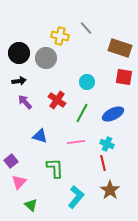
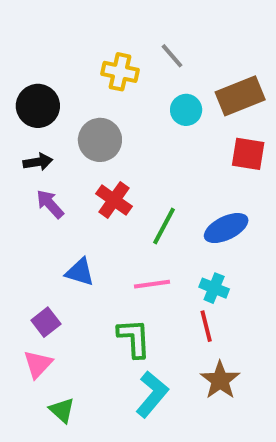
brown rectangle: (120, 48) -> (240, 96), turned -40
gray circle: (46, 58) -> (100, 140), moved
cyan circle: (87, 82) -> (186, 110), moved
purple square: (11, 161) -> (46, 322), moved
green L-shape: (55, 168) -> (134, 338), moved

